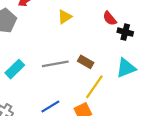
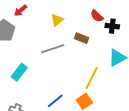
brown rectangle: (86, 62) -> (82, 38), moved
gray line: (55, 64) -> (53, 49), moved

